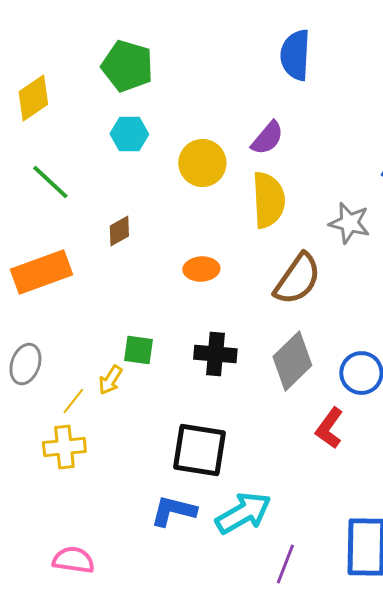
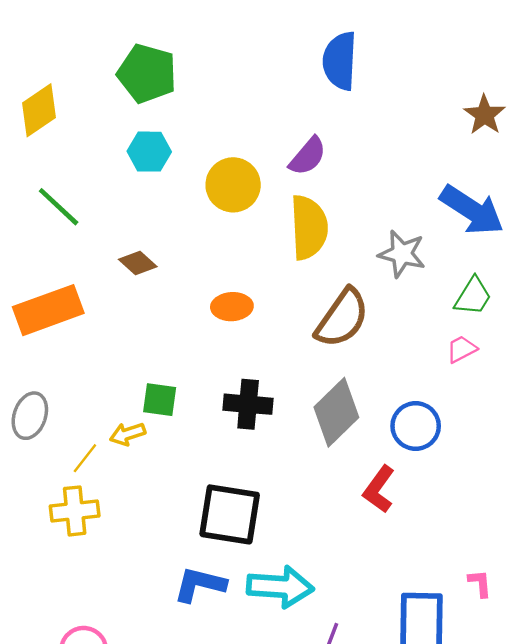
brown diamond: (119, 231) -> (138, 263), turned 72
yellow arrow: (110, 380) -> (127, 434), turned 40
cyan arrow: (243, 513) -> (280, 587), turned 34

